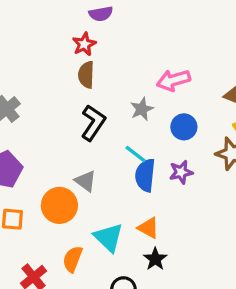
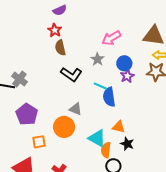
black L-shape: (93, 123) -> (71, 74), turned 105
purple star: (181, 172) -> (127, 76), moved
orange semicircle: (73, 259) -> (106, 150), moved

